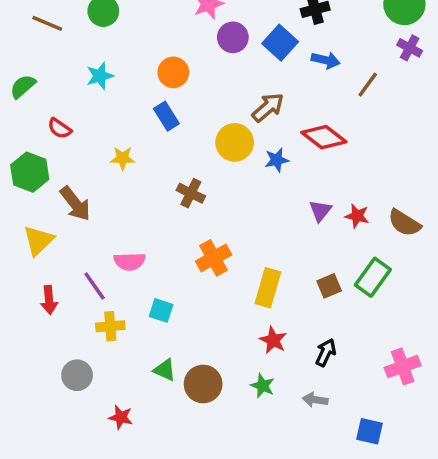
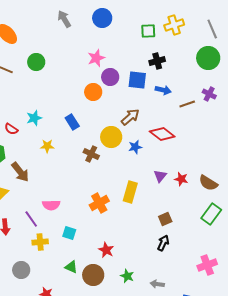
blue square: (280, 43) -> (137, 80), turned -36
purple cross: (410, 48) -> (209, 94), moved
orange circle: (173, 72) -> (93, 92), moved
cyan star: (100, 76) -> (34, 118), moved
brown line: (368, 85) -> (187, 104), turned 35
brown cross: (191, 193) -> (91, 154), moved
green rectangle: (373, 277) -> (211, 214), moved
yellow rectangle: (268, 288) -> (130, 192), moved
red star: (273, 340) -> (106, 250), moved
black arrow: (326, 352) -> (163, 243), moved

